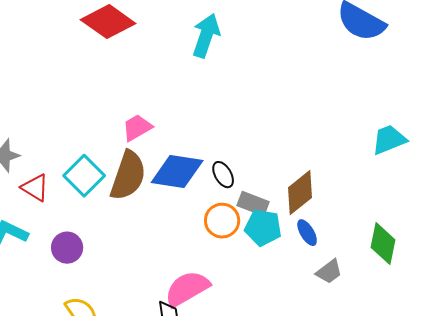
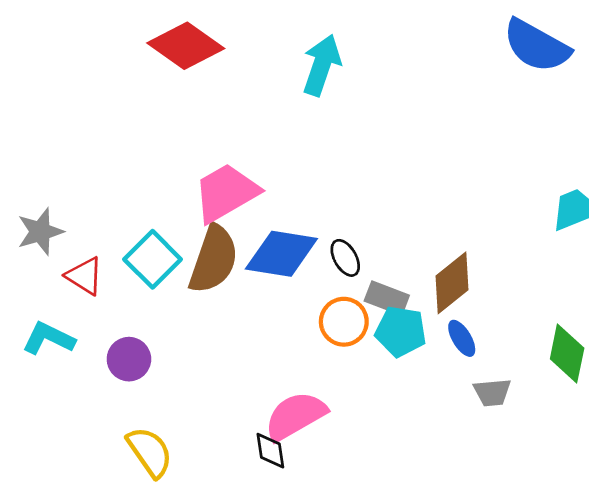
pink trapezoid: (137, 128) -> (226, 193), size x1.6
gray trapezoid: (329, 272) -> (492, 392), turned 32

